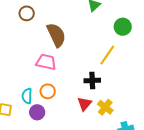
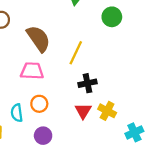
yellow line: (107, 55) -> (76, 53), moved
purple circle: (37, 112) -> (43, 136), moved

